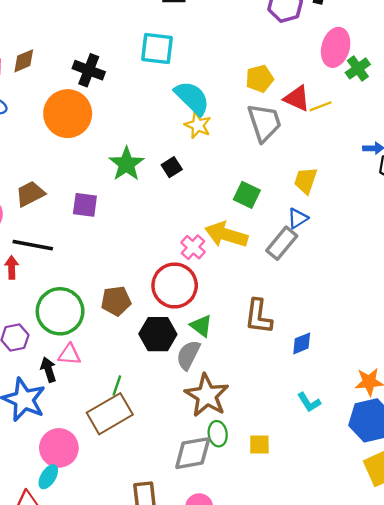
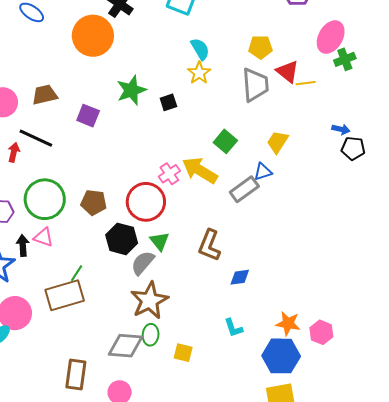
cyan semicircle: (192, 98) -> (200, 49), size x0.7

